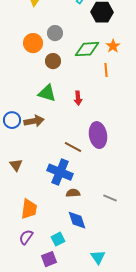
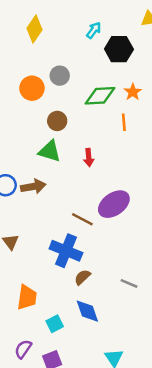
brown circle: (53, 61) -> (57, 121), moved
purple ellipse: (98, 135) -> (114, 204), turned 65
brown semicircle: (73, 193) -> (82, 277), turned -40
purple semicircle: (26, 237) -> (23, 349), moved
cyan square: (58, 239) -> (55, 324), moved

